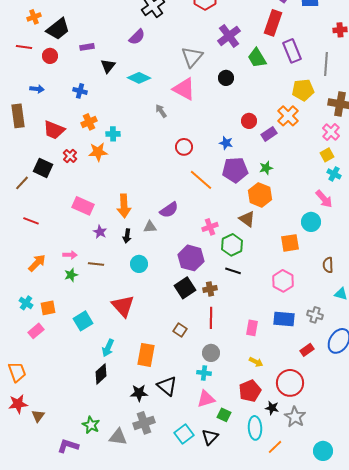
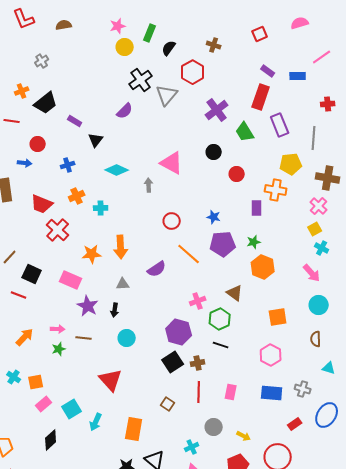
purple rectangle: (87, 47) -> (75, 121), turned 40
red circle: (50, 56) -> (38, 144), moved
gray triangle: (192, 57) -> (167, 95), moved
cyan diamond: (139, 78) -> (117, 170), moved
blue cross: (80, 91) -> (68, 165), turned -32
gray arrow: (161, 111) -> (149, 185), turned 32
orange cross: (288, 116) -> (276, 190), turned -35
red circle: (249, 121) -> (237, 174), moved
purple rectangle: (269, 134) -> (257, 208), turned -56
orange star: (98, 152) -> (92, 254), moved
red cross: (70, 156) -> (58, 230), size x1.6
black square: (43, 168) -> (32, 274), moved
orange hexagon: (260, 195) -> (263, 267), moved
orange arrow: (124, 206) -> (121, 247), moved
purple semicircle: (169, 210) -> (157, 269), moved
cyan circle: (311, 222) -> (319, 305), moved
gray triangle: (150, 227) -> (123, 284), moved
purple star: (100, 232) -> (88, 306), size x1.5
cyan square: (83, 321) -> (72, 409), moved
pink rectangle: (252, 328) -> (231, 392), moved
pink rectangle: (36, 331) -> (44, 404), moved
gray circle: (211, 353) -> (214, 427), moved
cyan cross: (204, 373) -> (192, 447), turned -32
black diamond: (101, 374) -> (51, 440), moved

